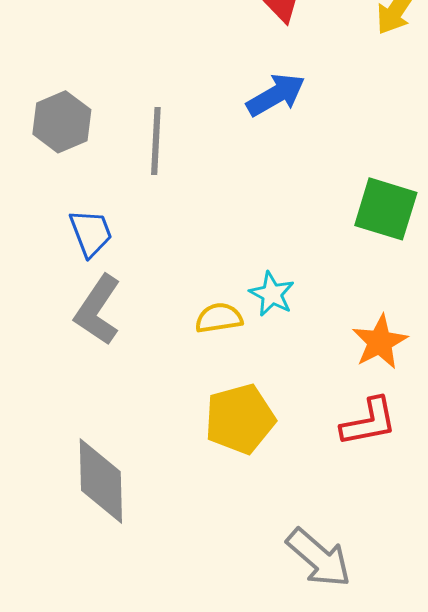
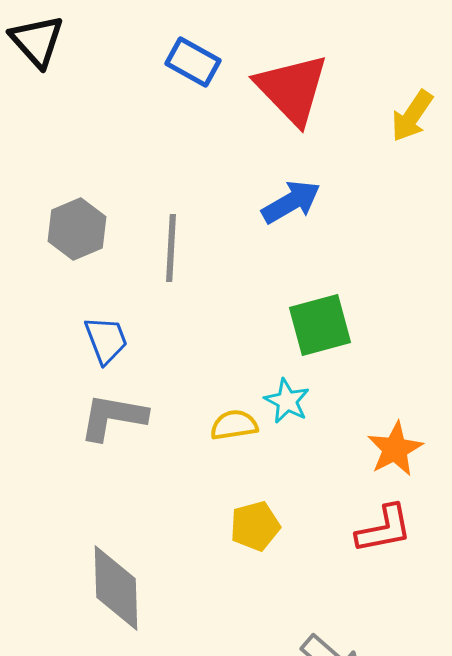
green square: (386, 209) -> (320, 325), moved, turned -32
gray L-shape: (98, 310) -> (113, 417), turned 66
yellow pentagon: (240, 419) -> (255, 526), size x0.7

